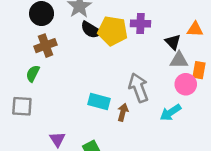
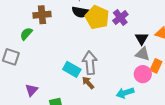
purple cross: (140, 24) -> (120, 18), turned 35
black semicircle: (91, 30) -> (81, 12), turned -36
gray arrow: (139, 88) -> (90, 63), moved
brown arrow: (123, 112) -> (88, 83), turned -72

